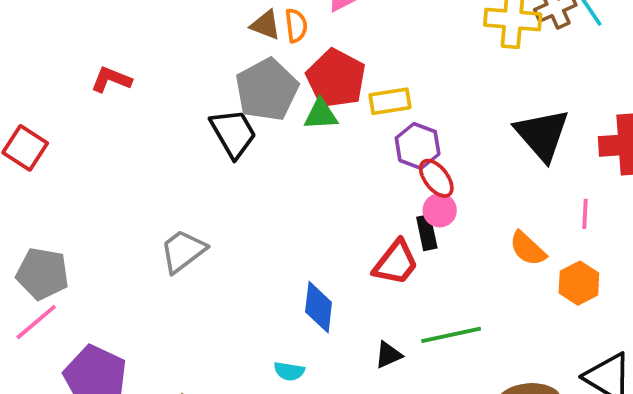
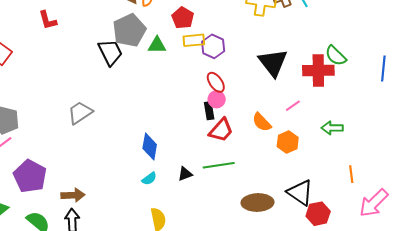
red pentagon: (336, 78) -> (183, 18), moved, size x0.7
red L-shape: (111, 80) -> (48, 20), turned -130
purple hexagon: (418, 146) -> (213, 46), moved
pink line: (585, 214) -> (293, 106), turned 49
red trapezoid: (396, 263) -> (221, 130), moved
cyan semicircle: (289, 371) -> (149, 179), moved, turned -49

